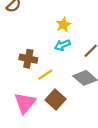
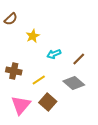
yellow star: (64, 25) -> (33, 36), moved
brown cross: (28, 59) -> (14, 71), moved

